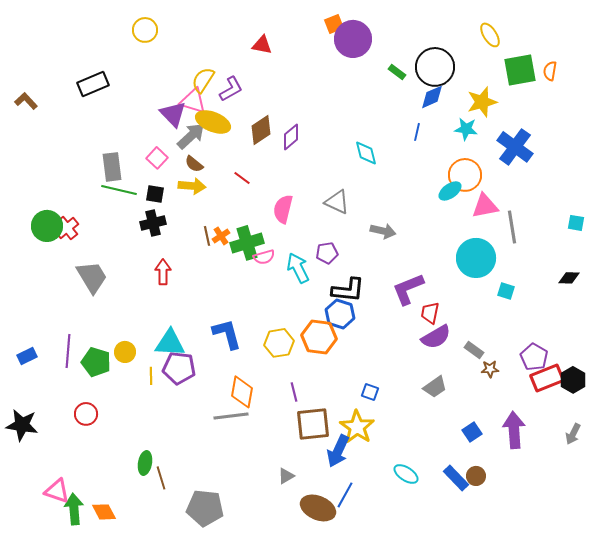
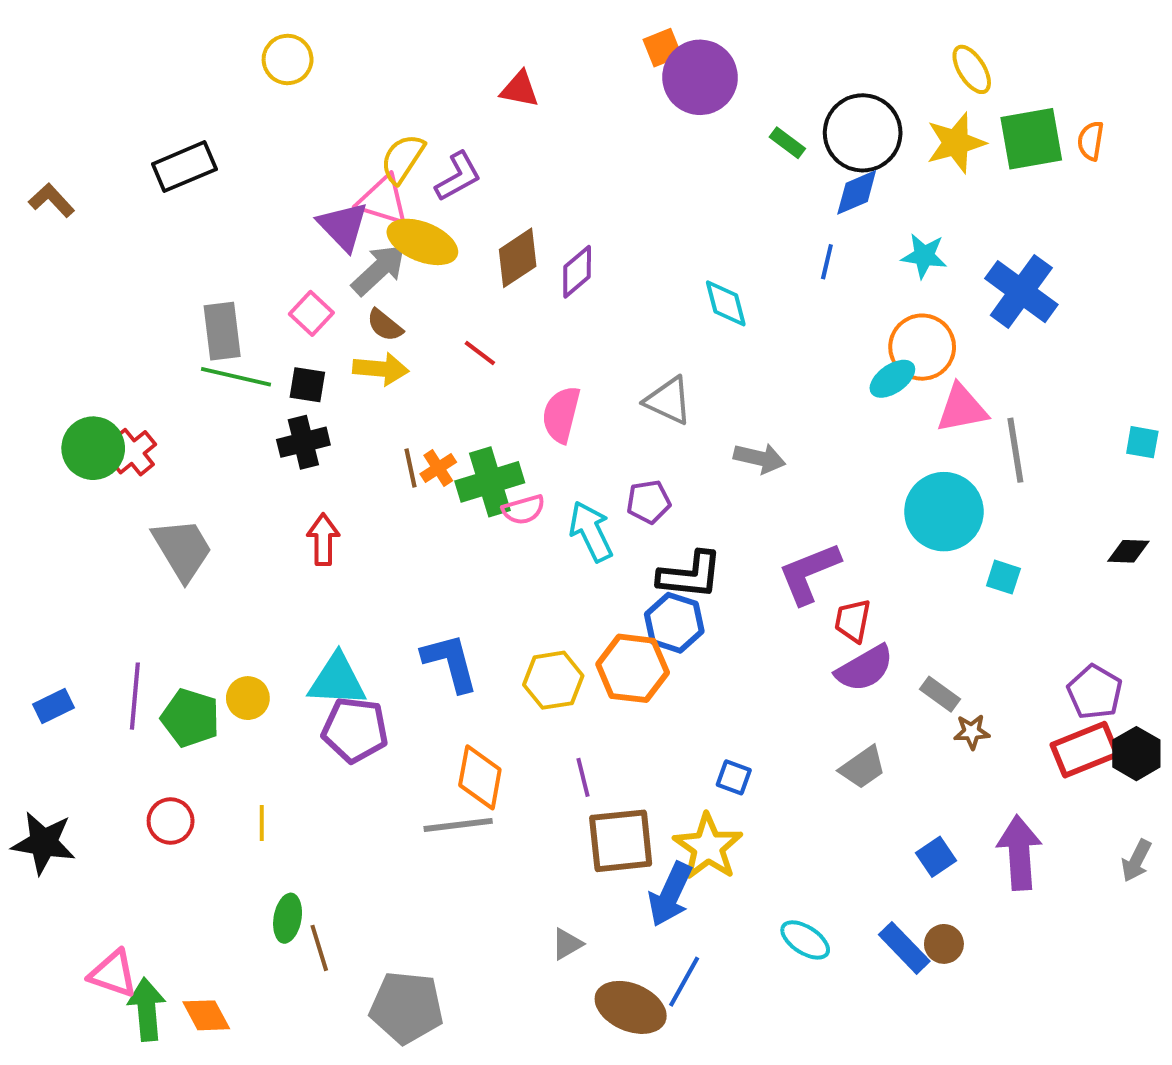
yellow star: (482, 102) -> (956, 143), moved
purple pentagon: (534, 357) -> (1095, 692), moved
yellow line: (151, 376) -> (262, 823), moved

